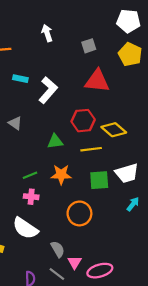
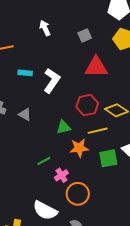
orange star: (61, 175) -> (79, 148), moved
pink cross: (31, 197) -> (61, 175), moved, turned -32
orange circle: (79, 213) -> (78, 194), moved

